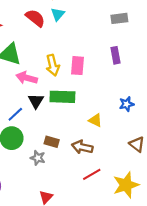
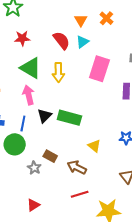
yellow arrow: (53, 65) -> (58, 72), moved
pink rectangle: (77, 66) -> (99, 69), moved, size x1.4
pink arrow: (27, 78) -> (28, 95), moved, turned 48
blue line: (15, 114) -> (23, 123), turned -49

